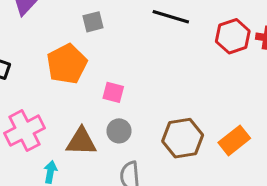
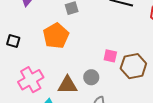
pink square: (113, 92) -> (110, 56), moved
brown hexagon: (183, 138) -> (133, 66), moved

